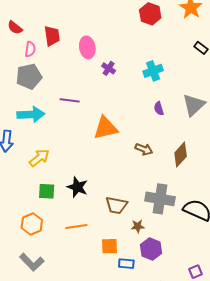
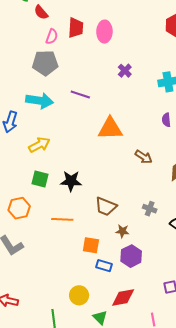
pink ellipse: (87, 47) -> (104, 32), moved
black star: (77, 187) -> (71, 181), turned -30
gray cross: (160, 199) -> (150, 209), size x0.5

